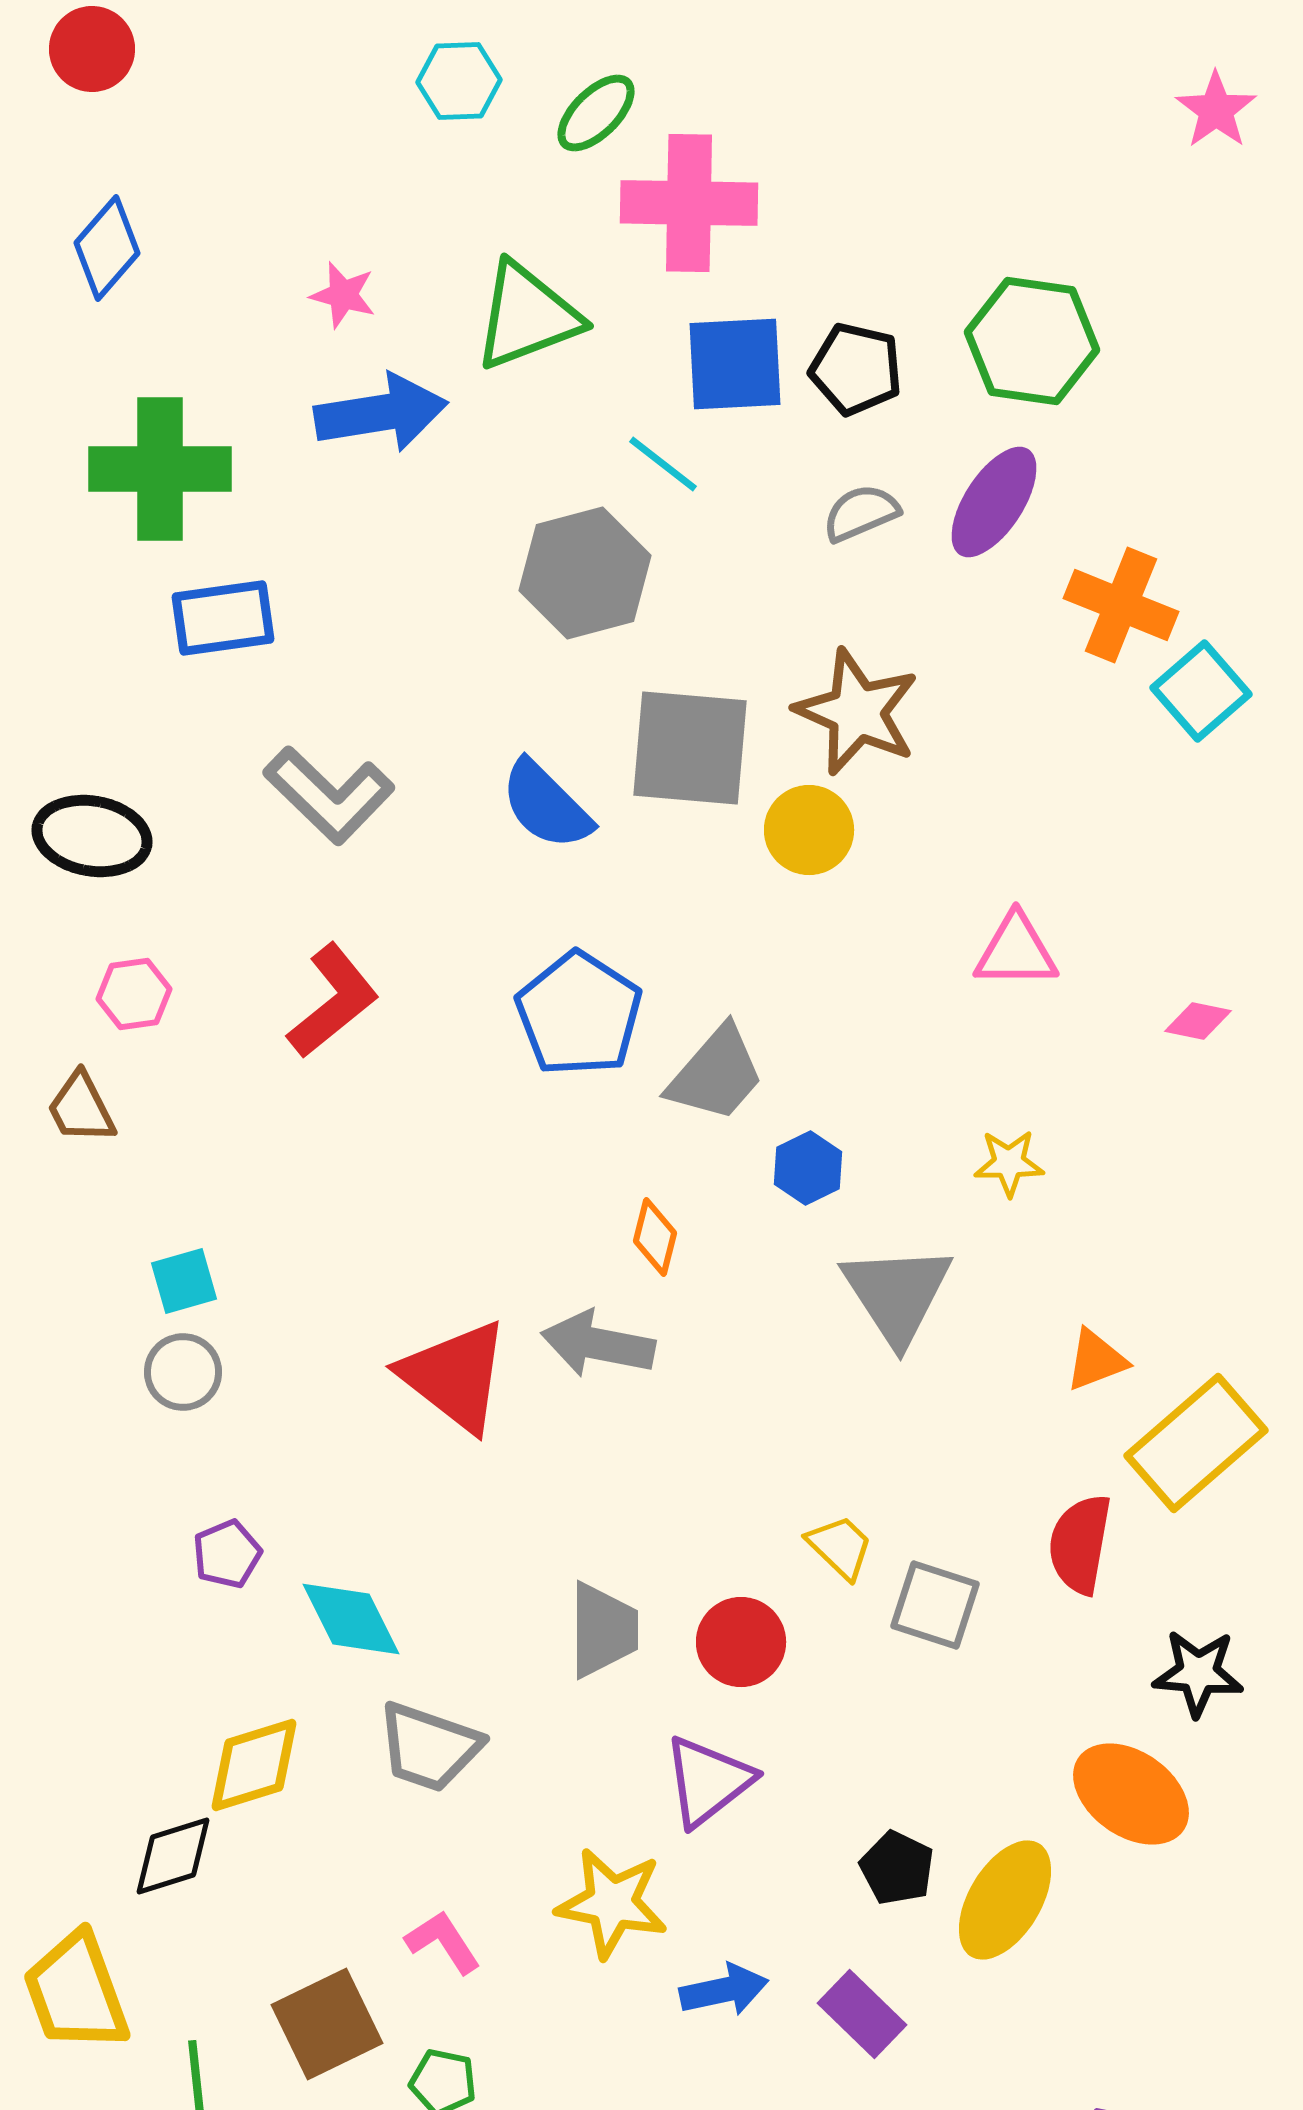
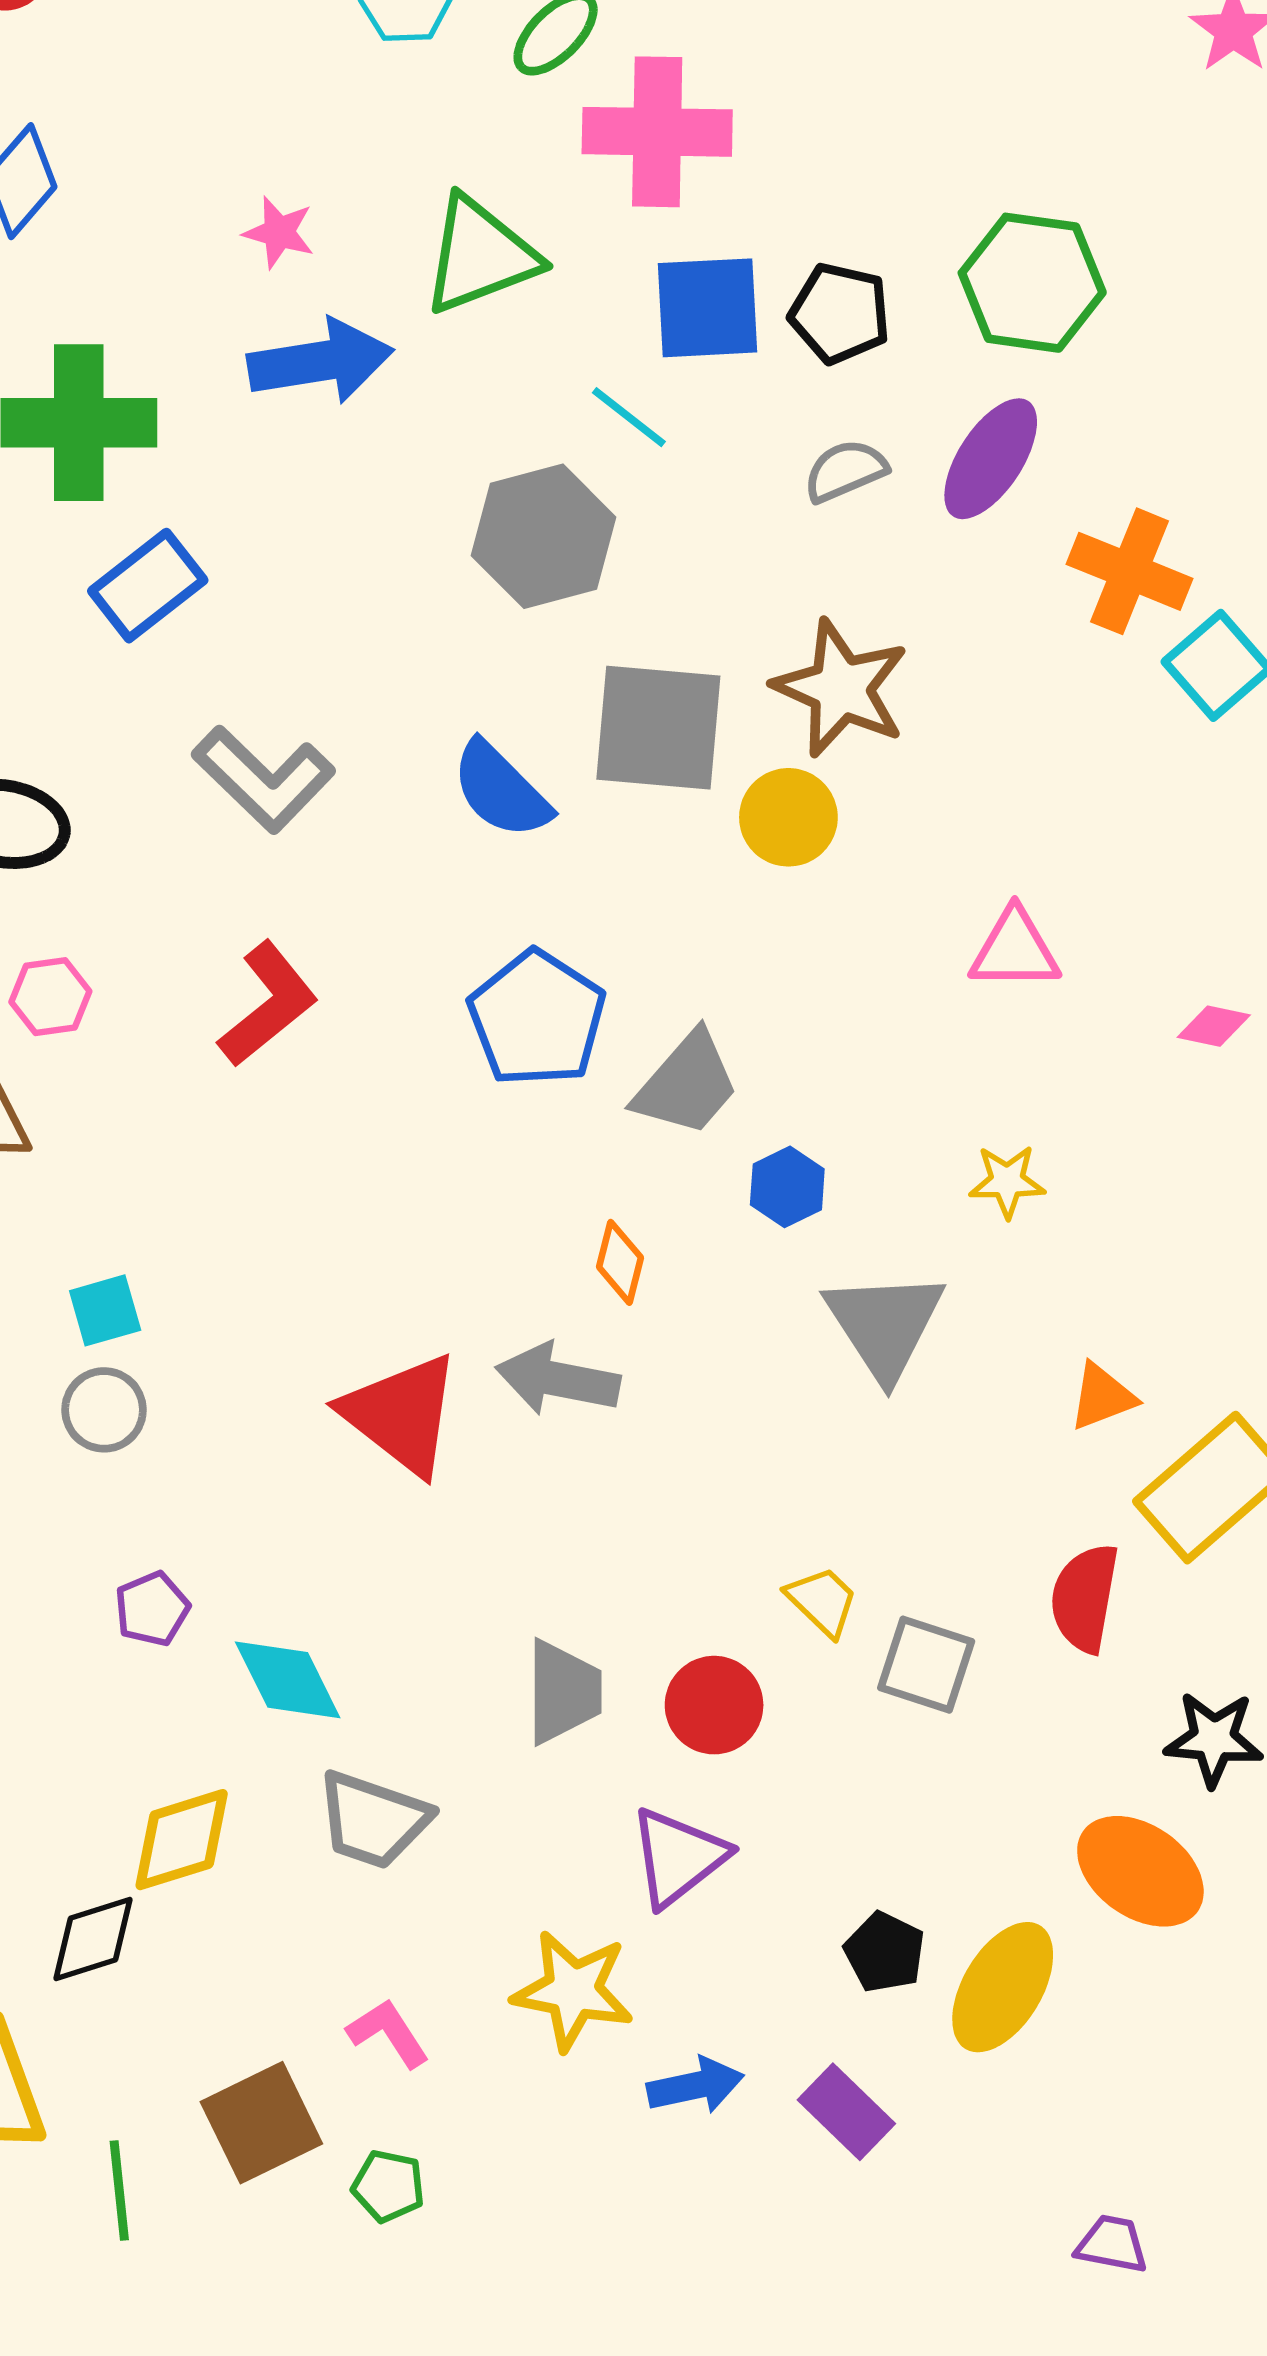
blue rectangle: (223, 618) -> (148, 586), turned -30

